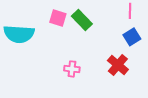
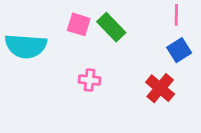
pink cross: (72, 69) -> (90, 80), moved

